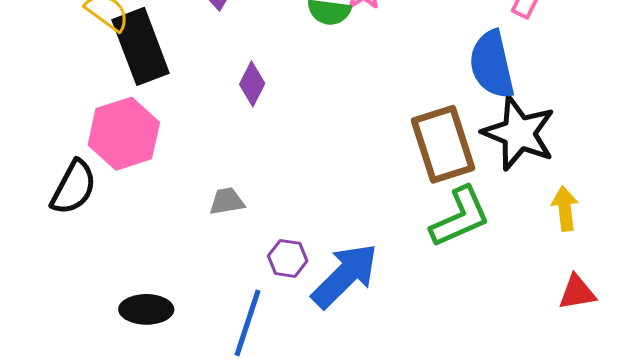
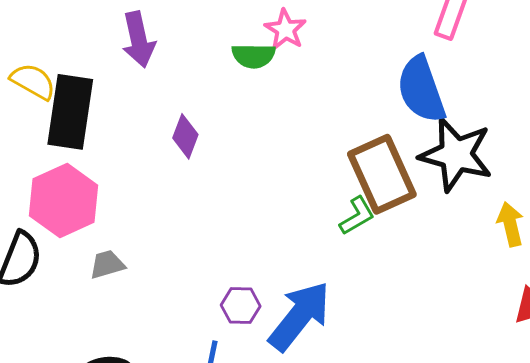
black rectangle: (141, 46) -> (70, 112), turned 36
gray trapezoid: (227, 201) -> (107, 264), moved
green L-shape: (460, 217) -> (357, 216), moved, size x0.6

